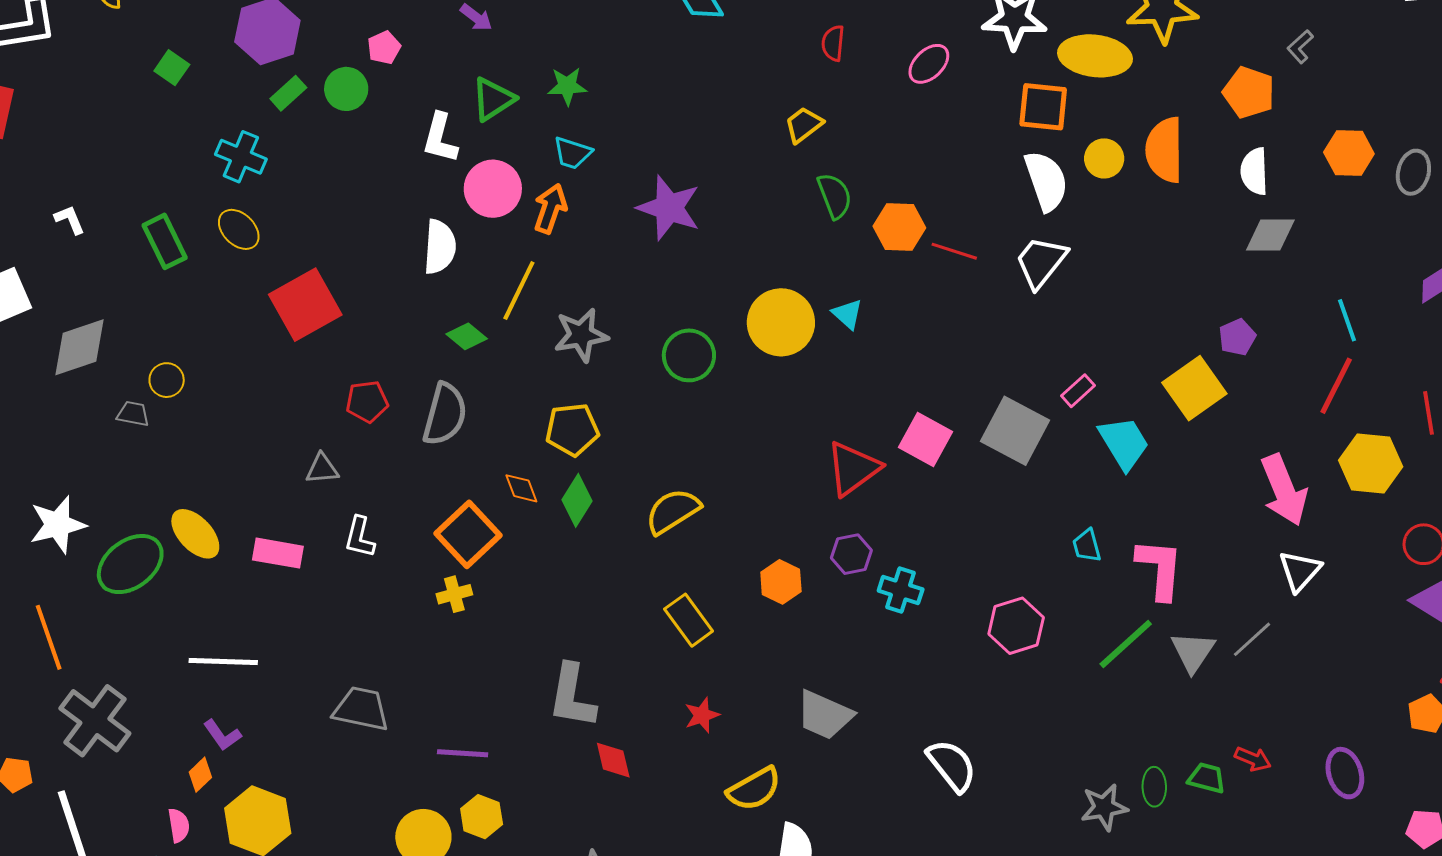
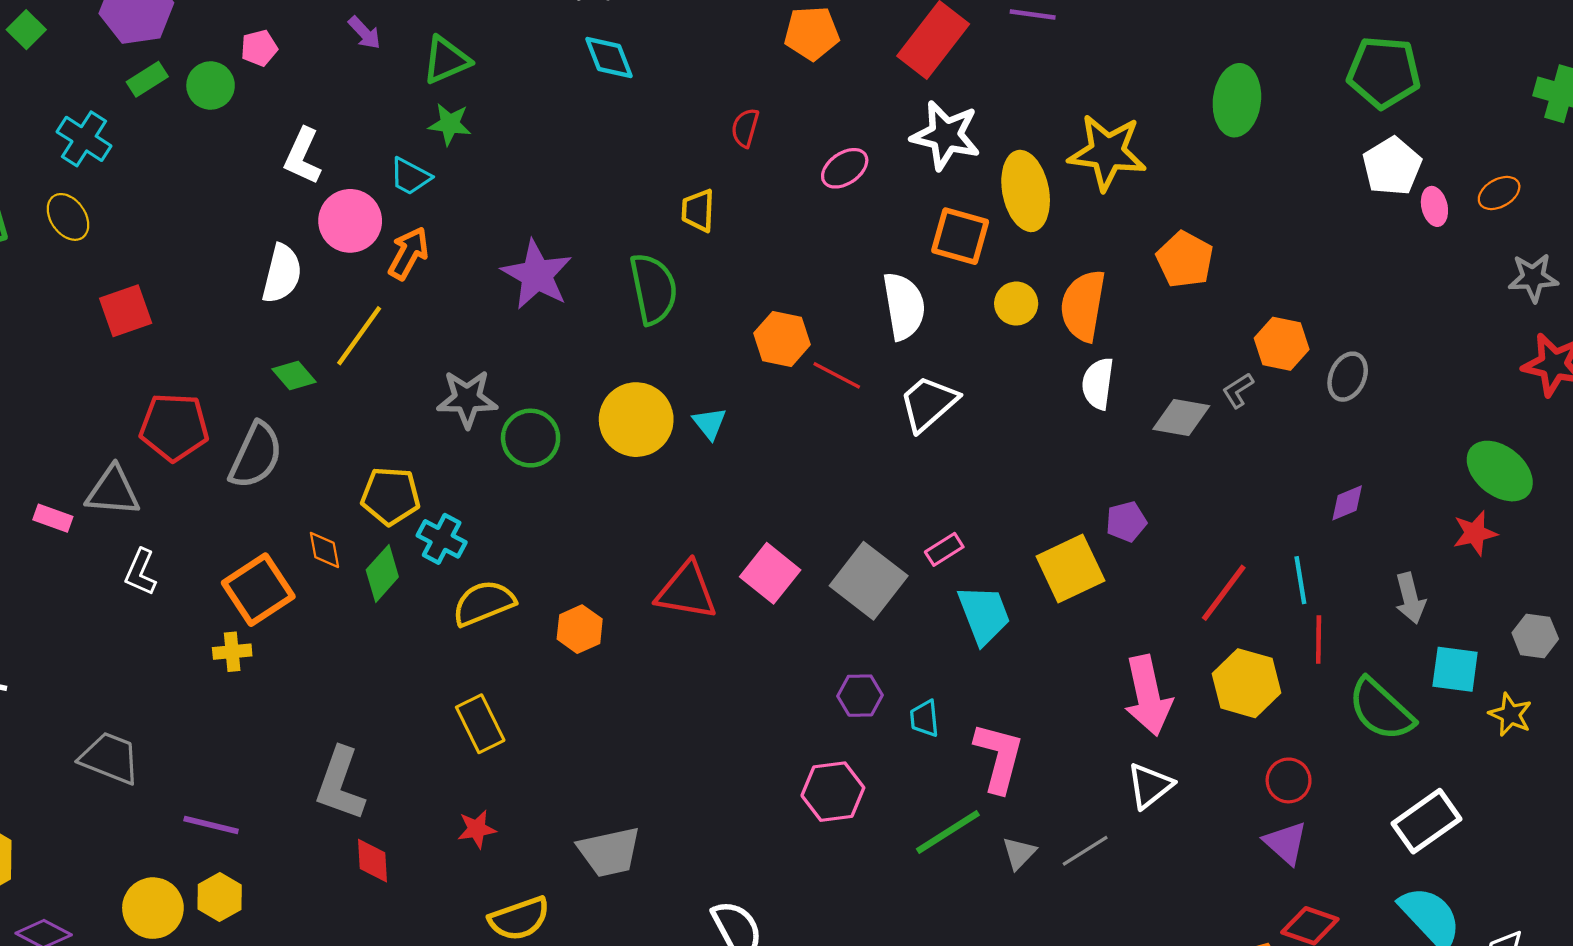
gray L-shape: (1300, 47) -> (1238, 390), moved
yellow ellipse: (1095, 56) -> (1026, 191), turned 62
green triangle: (493, 99) -> (446, 60), moved
yellow trapezoid: (804, 125) -> (698, 210), turned -60
cyan trapezoid: (572, 153) -> (410, 176), moved
white semicircle: (1254, 171) -> (1098, 384), moved
white semicircle: (1046, 181) -> (904, 306), moved
green semicircle: (835, 196) -> (653, 289), moved, size x1.4
red square: (305, 305) -> (126, 311), size x0.7
cyan line: (1347, 320) -> (1300, 580), moved
gray star: (581, 335) -> (467, 399), moved
red pentagon: (367, 402) -> (174, 427), size x1.5
red triangle: (853, 468) -> (687, 591), turned 36
gray triangle: (322, 469) -> (113, 491), size x1.5
pink rectangle: (278, 553) -> (53, 518), moved, size x0.7
purple hexagon: (851, 554) -> (860, 696), moved
orange hexagon: (781, 582) -> (580, 629), moved
cyan cross: (901, 590) -> (442, 539), moved
gray triangle: (1193, 652) -> (1019, 853), size x0.7
gray trapezoid: (825, 715) -> (609, 852), turned -46

